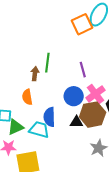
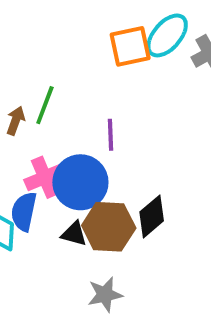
pink cross: (96, 94) -> (45, 177), moved
blue circle: (74, 96) -> (80, 182), size x1.4

